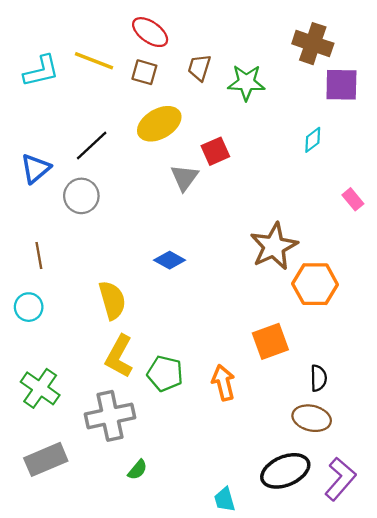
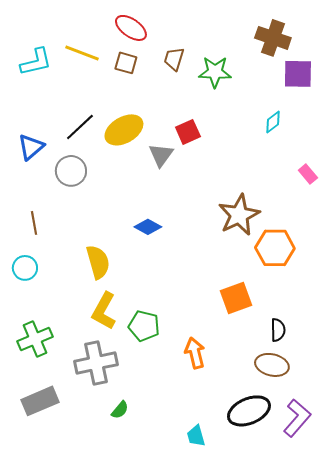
yellow ellipse: (159, 124) -> (124, 130), moved
orange arrow: (223, 383) -> (195, 353), moved
green cross: (40, 388) -> (35, 339), turned 32

